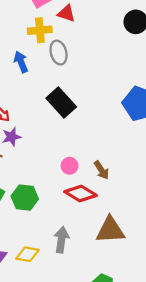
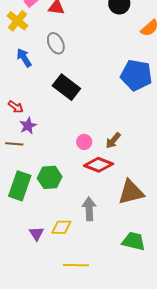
yellow cross: (40, 30) -> (18, 21), moved, turned -35
brown arrow: (101, 170) -> (113, 141), turned 84

